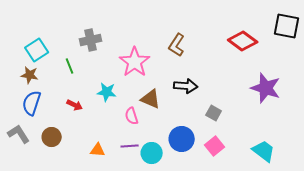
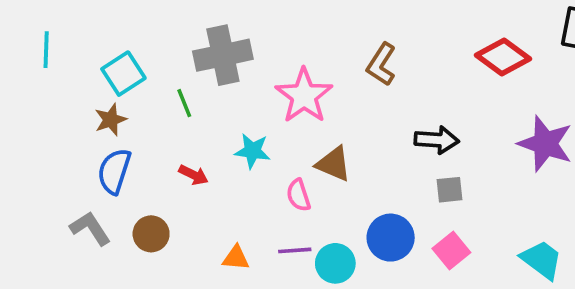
gray cross: (91, 40) -> (223, 55), size x1.4
brown star: (30, 75) -> (111, 120), turned -30
black arrow: (186, 86) -> (437, 140), moved
gray square: (214, 113) -> (450, 190), turned -35

